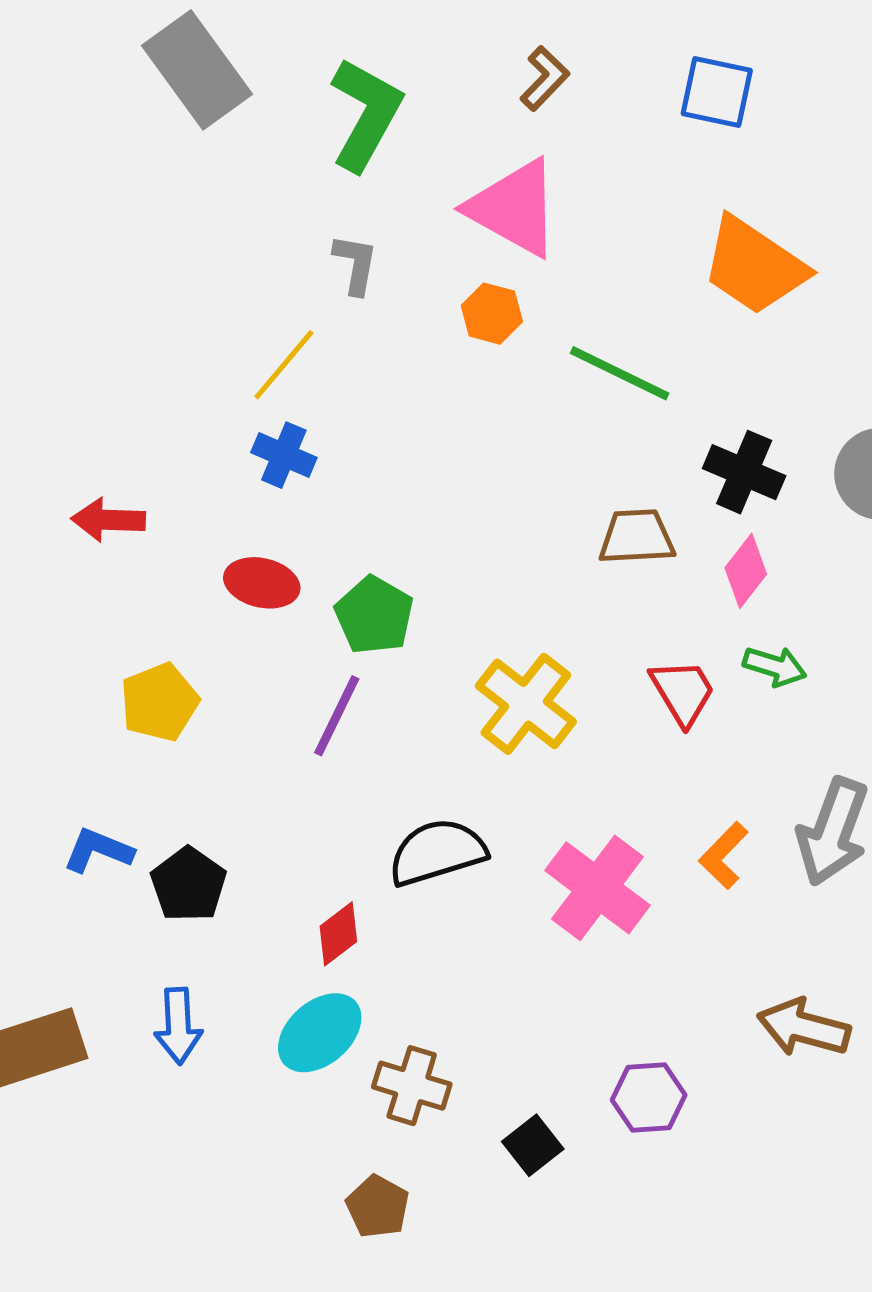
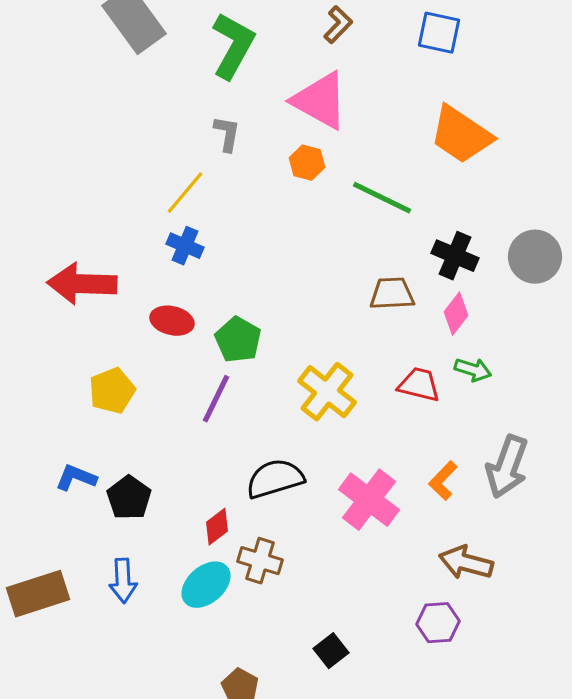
red arrow: (108, 520) -> (82, 284), size x1.6
red trapezoid: (683, 692) -> (419, 385), turned -45
brown arrow: (804, 1028) -> (466, 563), moved
brown cross: (412, 1086) -> (260, 561), moved
purple hexagon: (649, 1098) -> (438, 623), moved

